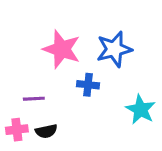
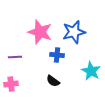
purple line: (34, 99) -> (15, 57), moved
black semicircle: (46, 131) -> (53, 81), moved, turned 48

